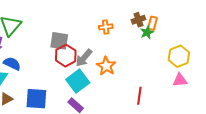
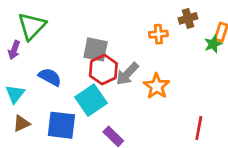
brown cross: (138, 20) -> (188, 18), moved
blue semicircle: (12, 64) -> (50, 77), moved
cyan square: (78, 81) -> (91, 100), moved

